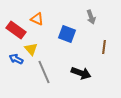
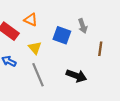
gray arrow: (91, 17) -> (83, 26), moved
yellow triangle: (31, 49) -> (35, 48), moved

